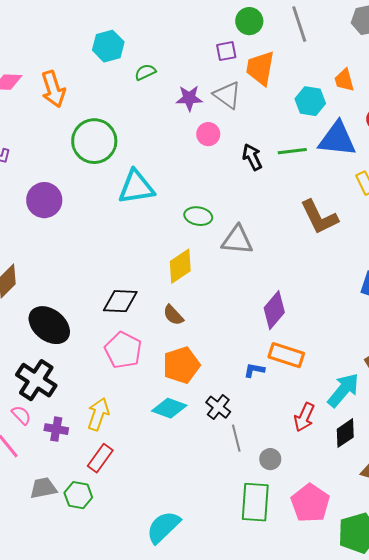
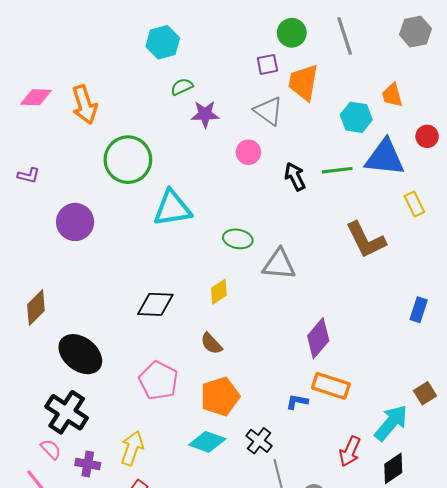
cyan hexagon: (108, 46) -> (163, 42), moved
purple star: (189, 98) -> (205, 114), moved
yellow diamond: (180, 266) -> (219, 292), size x0.7
black diamond: (120, 301) -> (155, 304), moved

